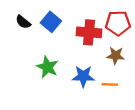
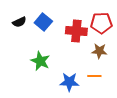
black semicircle: (23, 22) -> (19, 22), turned -64
blue star: (83, 76) -> (69, 82), moved

